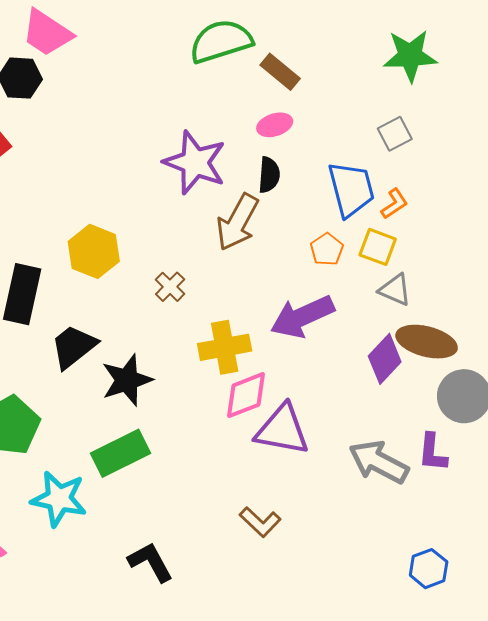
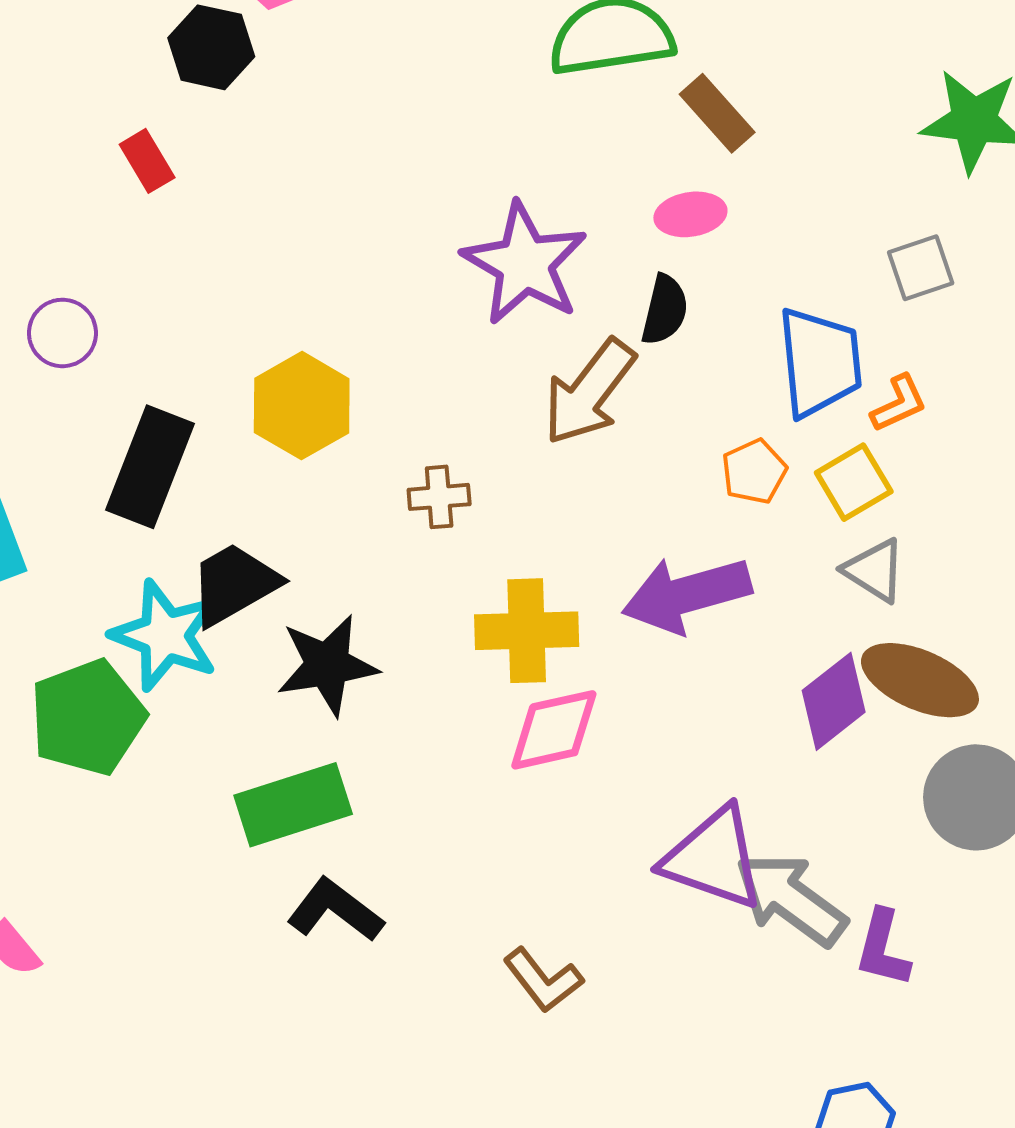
yellow square: (378, 247) -> (854, 482), turned 30
brown cross: (170, 287) -> (439, 497), turned 32
purple triangle: (282, 430) -> (714, 858), moved
purple L-shape: (433, 452) -> (883, 948), moved
cyan star: (59, 499) -> (165, 635), moved
black L-shape: (150, 562) -> (335, 910), moved, turned -33

